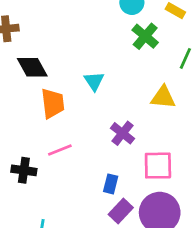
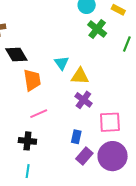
yellow triangle: (163, 97) -> (80, 76), moved
black cross: (24, 170) -> (27, 141), moved

